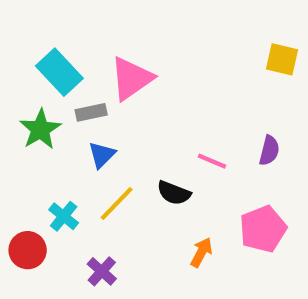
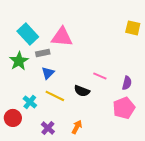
pink triangle: (131, 78) -> (62, 37), turned 40
purple semicircle: (269, 151) -> (127, 83), moved
yellow line: (117, 204) -> (55, 96), turned 72
orange arrow: (201, 252) -> (77, 127), moved

